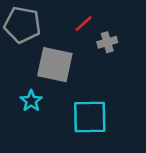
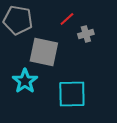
cyan star: (31, 101) -> (25, 81), size x1.4

